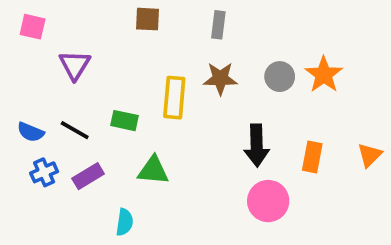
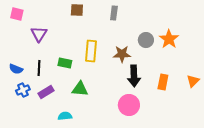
brown star: (220, 78) -> (122, 54), moved
black line: (75, 130) -> (39, 68), turned 63
pink circle: (268, 201) -> (129, 105), moved
cyan semicircle: (125, 222) -> (65, 116), turned -104

